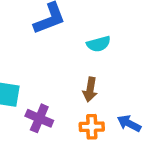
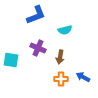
purple cross: (39, 118) -> (38, 48), moved

